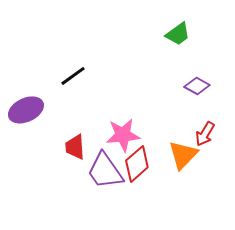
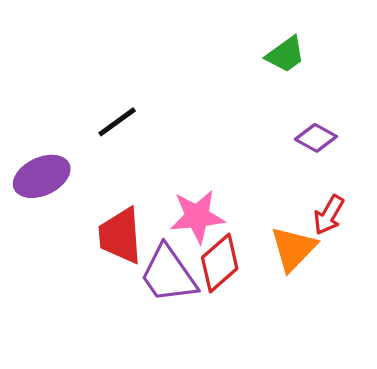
red trapezoid: (75, 147) -> (120, 236), size x1.4

